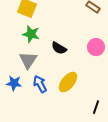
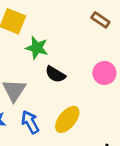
green star: (31, 34) -> (37, 48), moved

